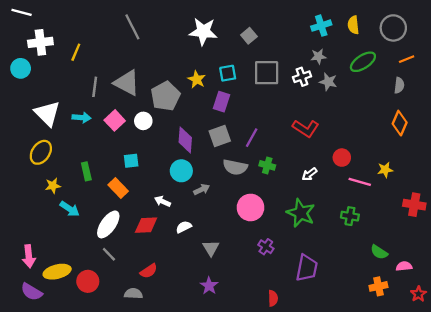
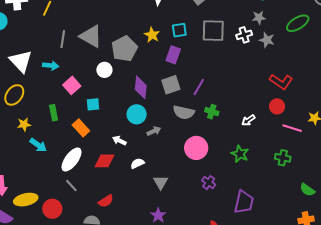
pink square: (115, 120) -> (72, 85), moved
red L-shape: (306, 128) -> (281, 82), moved
green star: (301, 213) -> (240, 154), size x0.7

